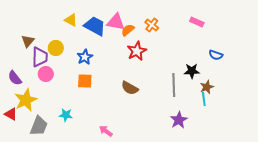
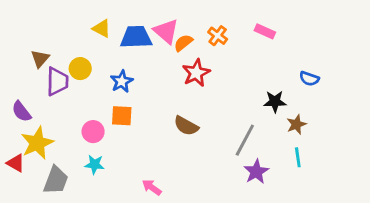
pink triangle: (116, 22) -> (166, 31), turned 30
pink rectangle: (197, 22) -> (265, 31), moved
blue trapezoid: (95, 26) -> (136, 37), turned -30
pink circle: (46, 74) -> (93, 132), moved
gray line: (174, 85) -> (245, 140), moved, turned 30
cyan line: (204, 99) -> (298, 157), moved

